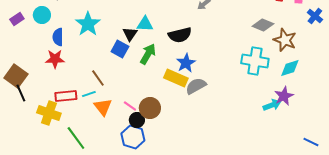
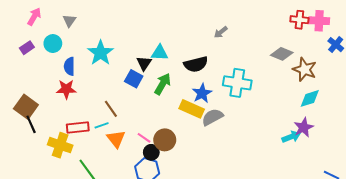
cyan cross: (255, 61) -> (237, 83), moved

